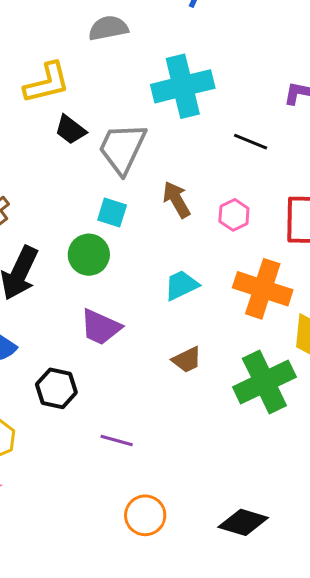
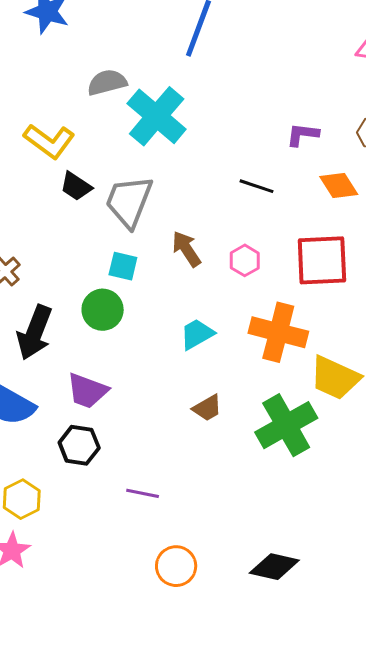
yellow L-shape: (47, 83) -> (49, 141), turned 54
cyan cross: (183, 86) -> (157, 116), moved, turned -32
purple trapezoid: (101, 327) -> (87, 391), moved

